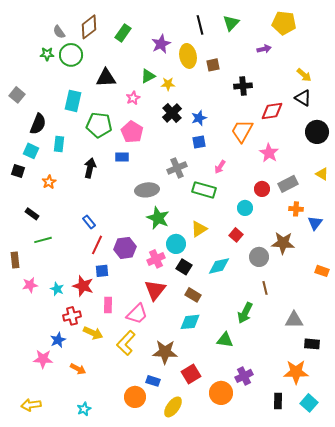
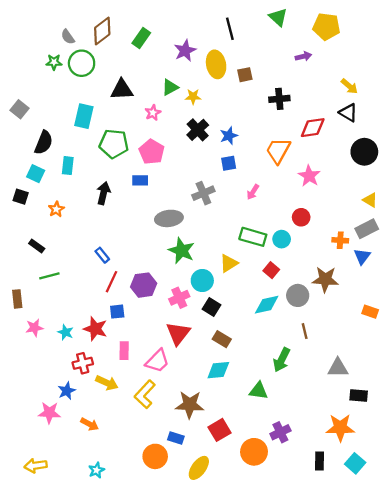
green triangle: (231, 23) -> (278, 17), moved, turned -30
gray rectangle: (288, 184) -> (367, 229), moved
green rectangle: (204, 190) -> (253, 237), moved
cyan diamond: (219, 266) -> (267, 305), moved

